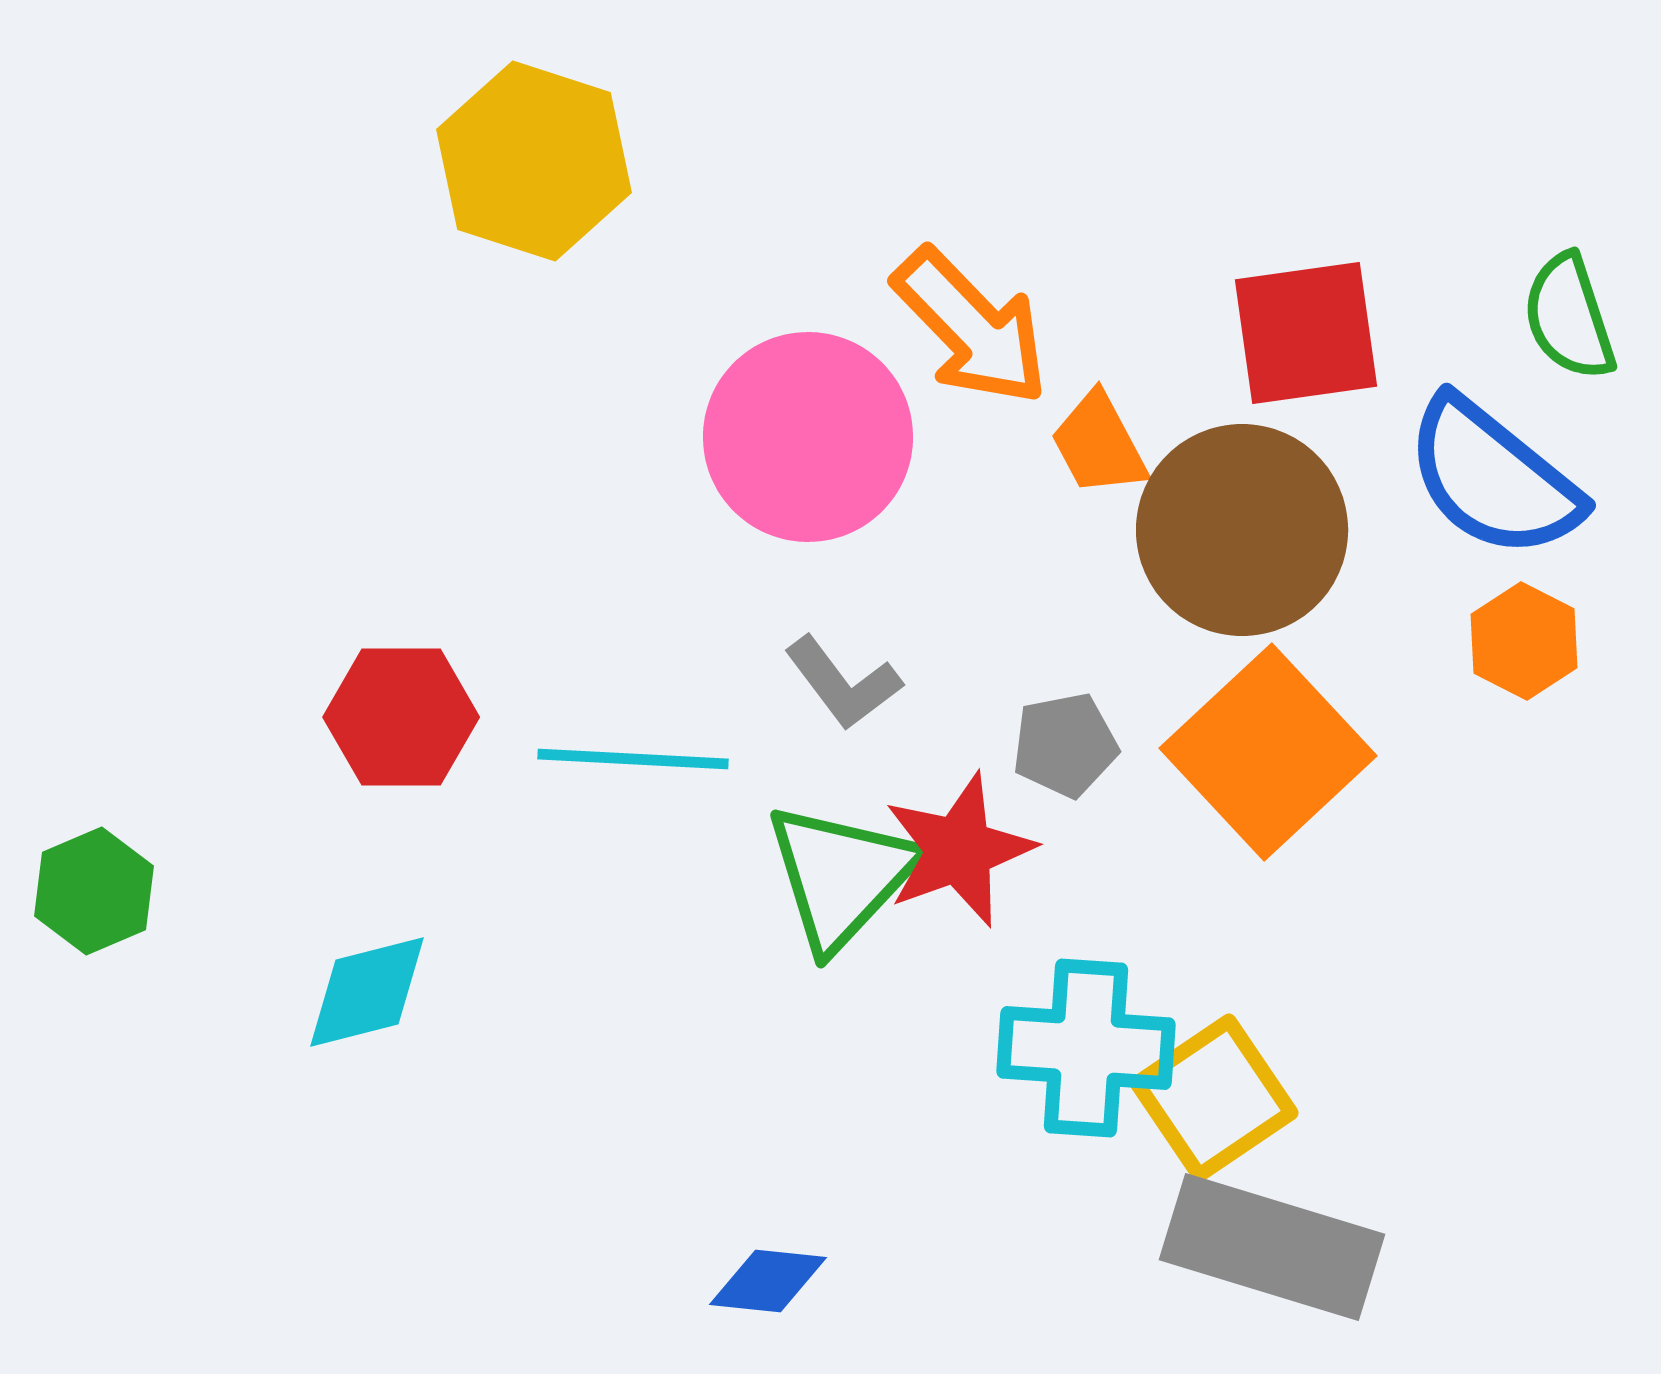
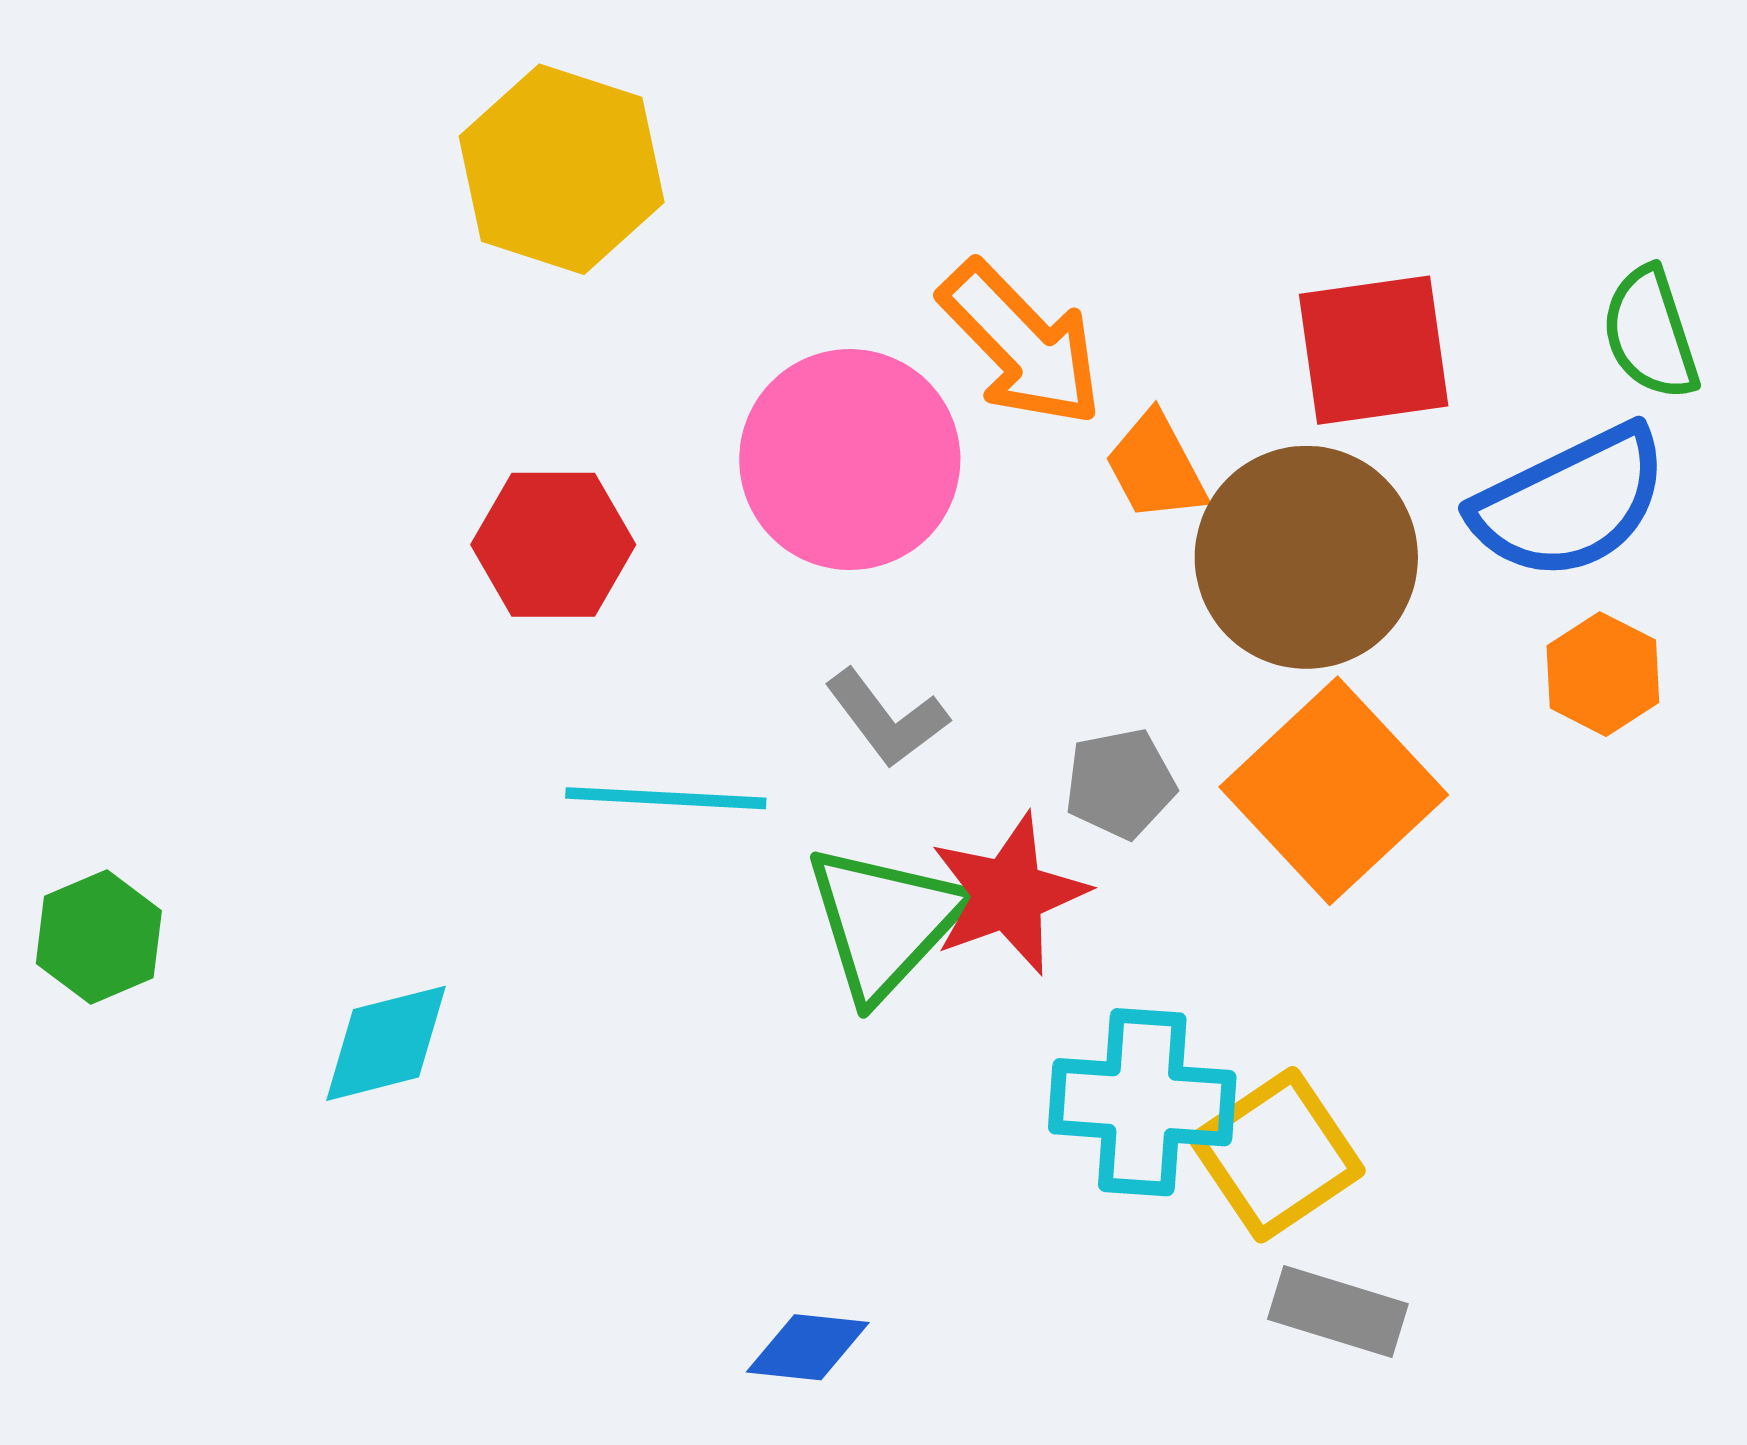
blue semicircle: (1493, 478) -> (1570, 503), turned -65
red hexagon: (401, 717) -> (553, 545), moved
gray rectangle: (1272, 1247) -> (1338, 1312), size x0.6

